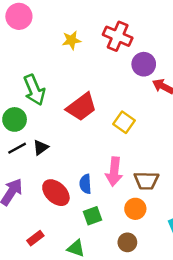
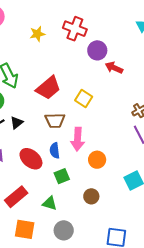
brown trapezoid: (146, 181) -> (55, 120), moved
orange circle: (135, 209) -> (97, 160), moved
red rectangle: (35, 238) -> (16, 197), size x1.6

